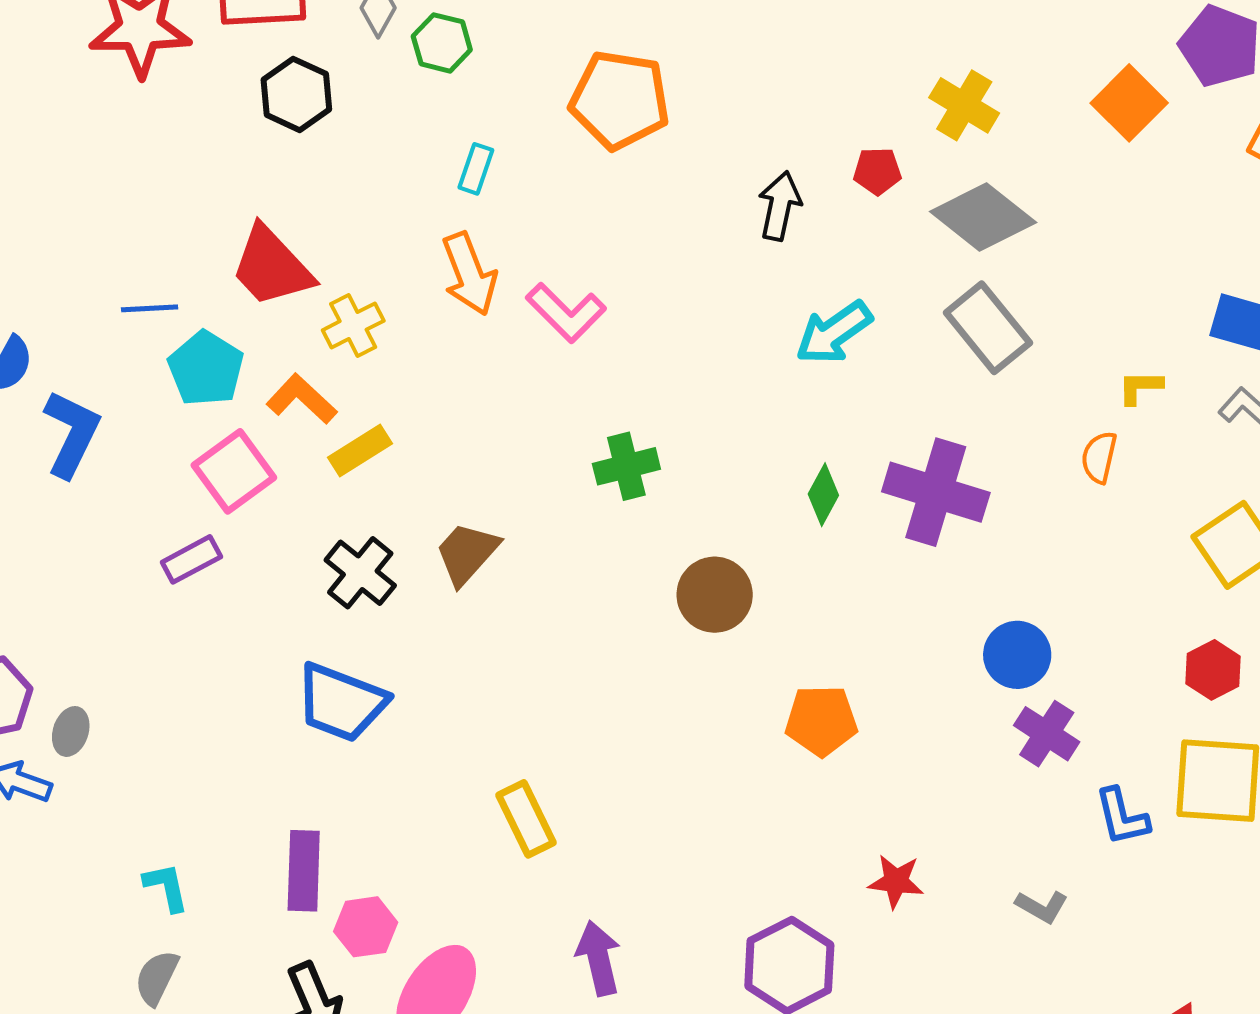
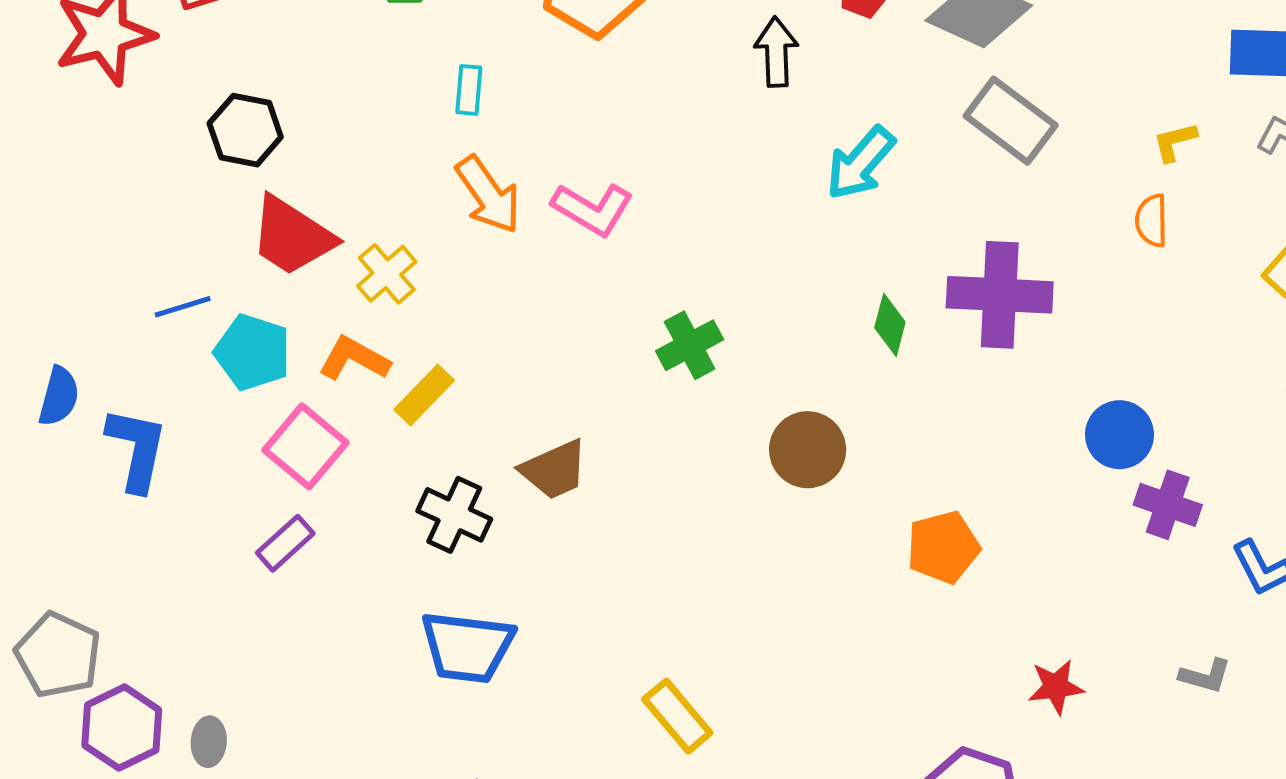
black hexagon: (296, 94) -> (245, 130), moved
brown trapezoid: (467, 553) -> (554, 470), turned -142

